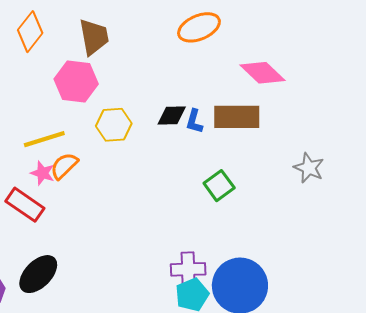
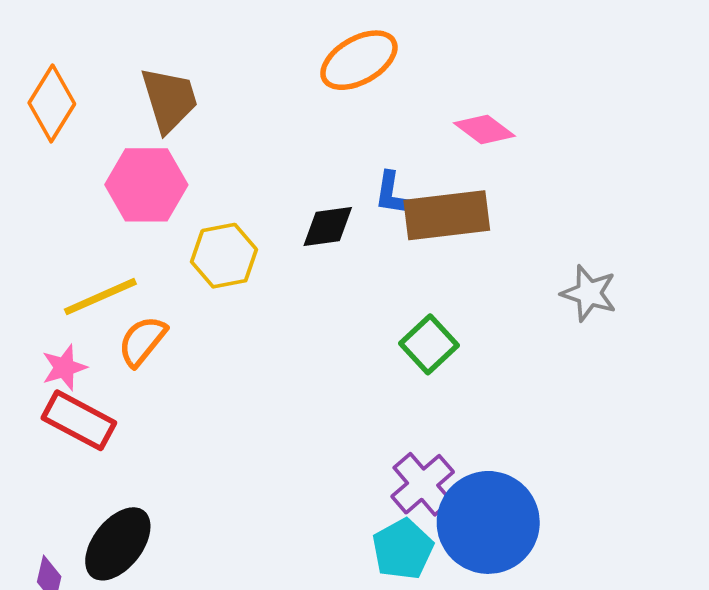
pink diamond: (262, 73) -> (484, 129), size x0.7
blue L-shape: (194, 121) -> (391, 193), moved
pink star: (43, 173) -> (64, 368), moved, turned -30
purple cross: (188, 269) -> (423, 484), moved, turned -32

